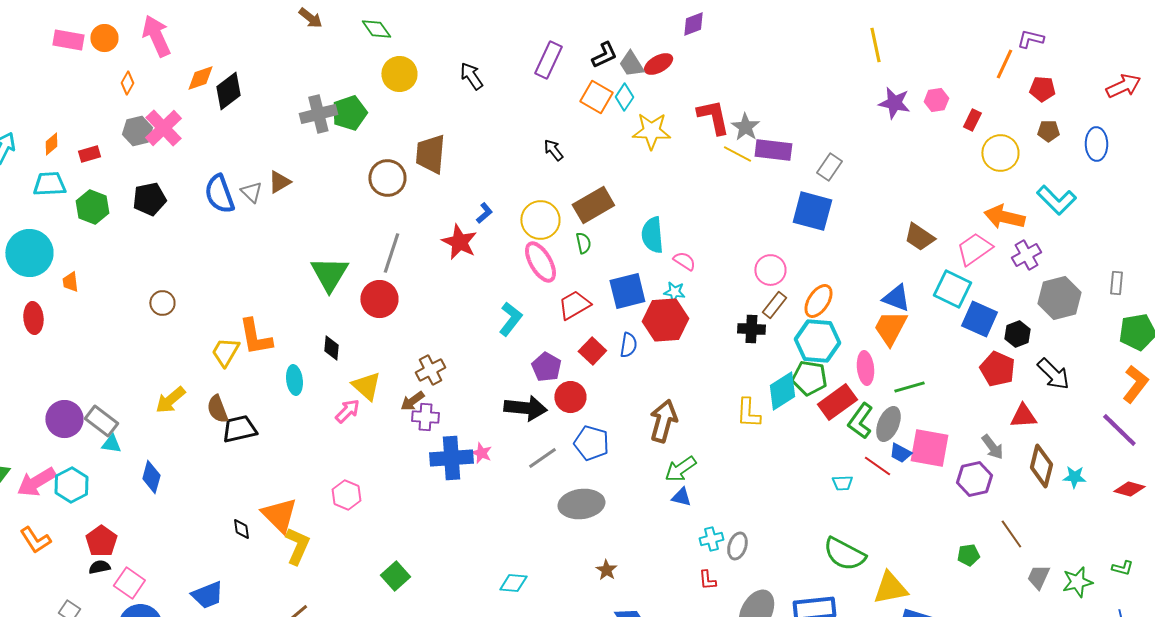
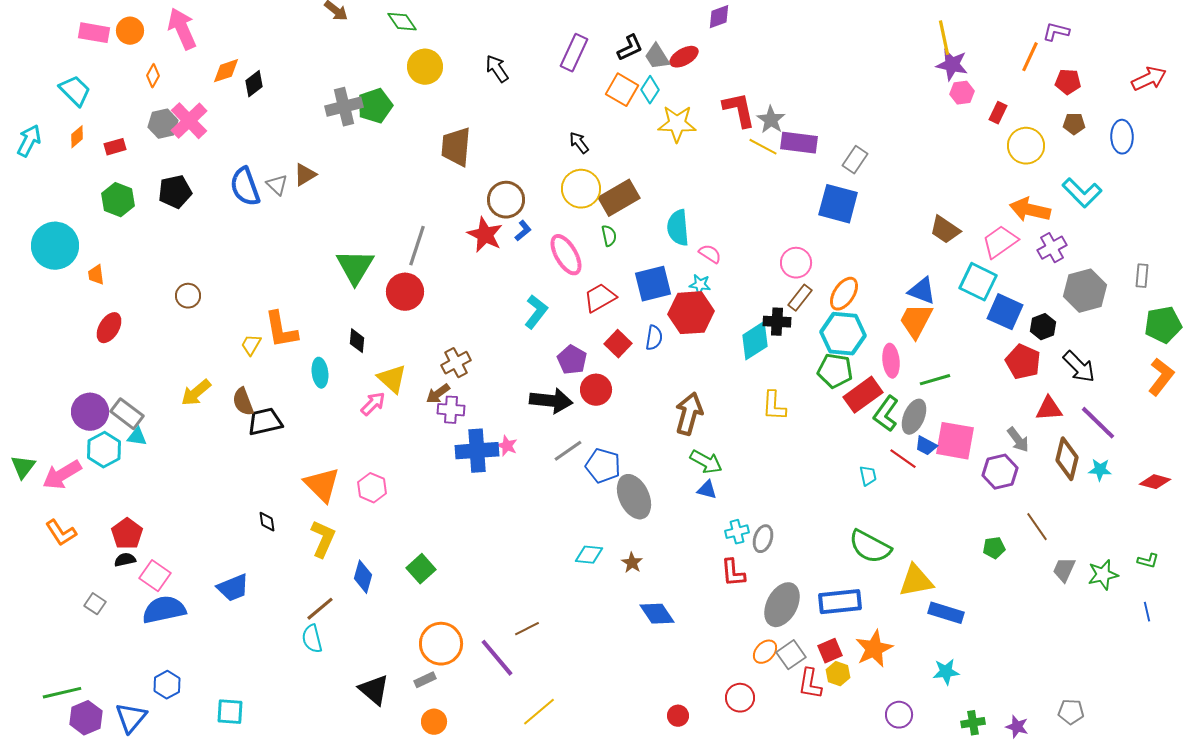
yellow line: (875, 45) -> (944, 38), moved
black diamond: (228, 91) -> (254, 84), size x0.7
purple star: (894, 103) -> (952, 65), moved
brown circle: (387, 178) -> (506, 200), moved
cyan trapezoid: (49, 184) -> (75, 91), moved, turned 48
blue L-shape: (484, 213) -> (523, 231), moved
yellow circle: (540, 220) -> (581, 189), moved
red ellipse: (33, 318) -> (109, 328), moved, turned 36
yellow trapezoid: (225, 352) -> (251, 345), size x0.7
cyan diamond: (782, 391) -> (755, 341), moved
purple line: (1119, 430) -> (1098, 423), moved
blue pentagon: (591, 443) -> (603, 466), moved
green arrow: (680, 469) -> (706, 462), turned -116
blue diamond: (151, 477) -> (363, 577), moved
cyan trapezoid: (842, 483) -> (868, 476), turned -100
cyan hexagon: (71, 485) -> (104, 450), moved
gray ellipse: (581, 504) -> (634, 497), moved, turned 72
orange triangle: (279, 515) -> (322, 485), moved
red L-shape: (707, 580) -> (733, 573), size x1.4
cyan diamond: (513, 583) -> (589, 555), moved

